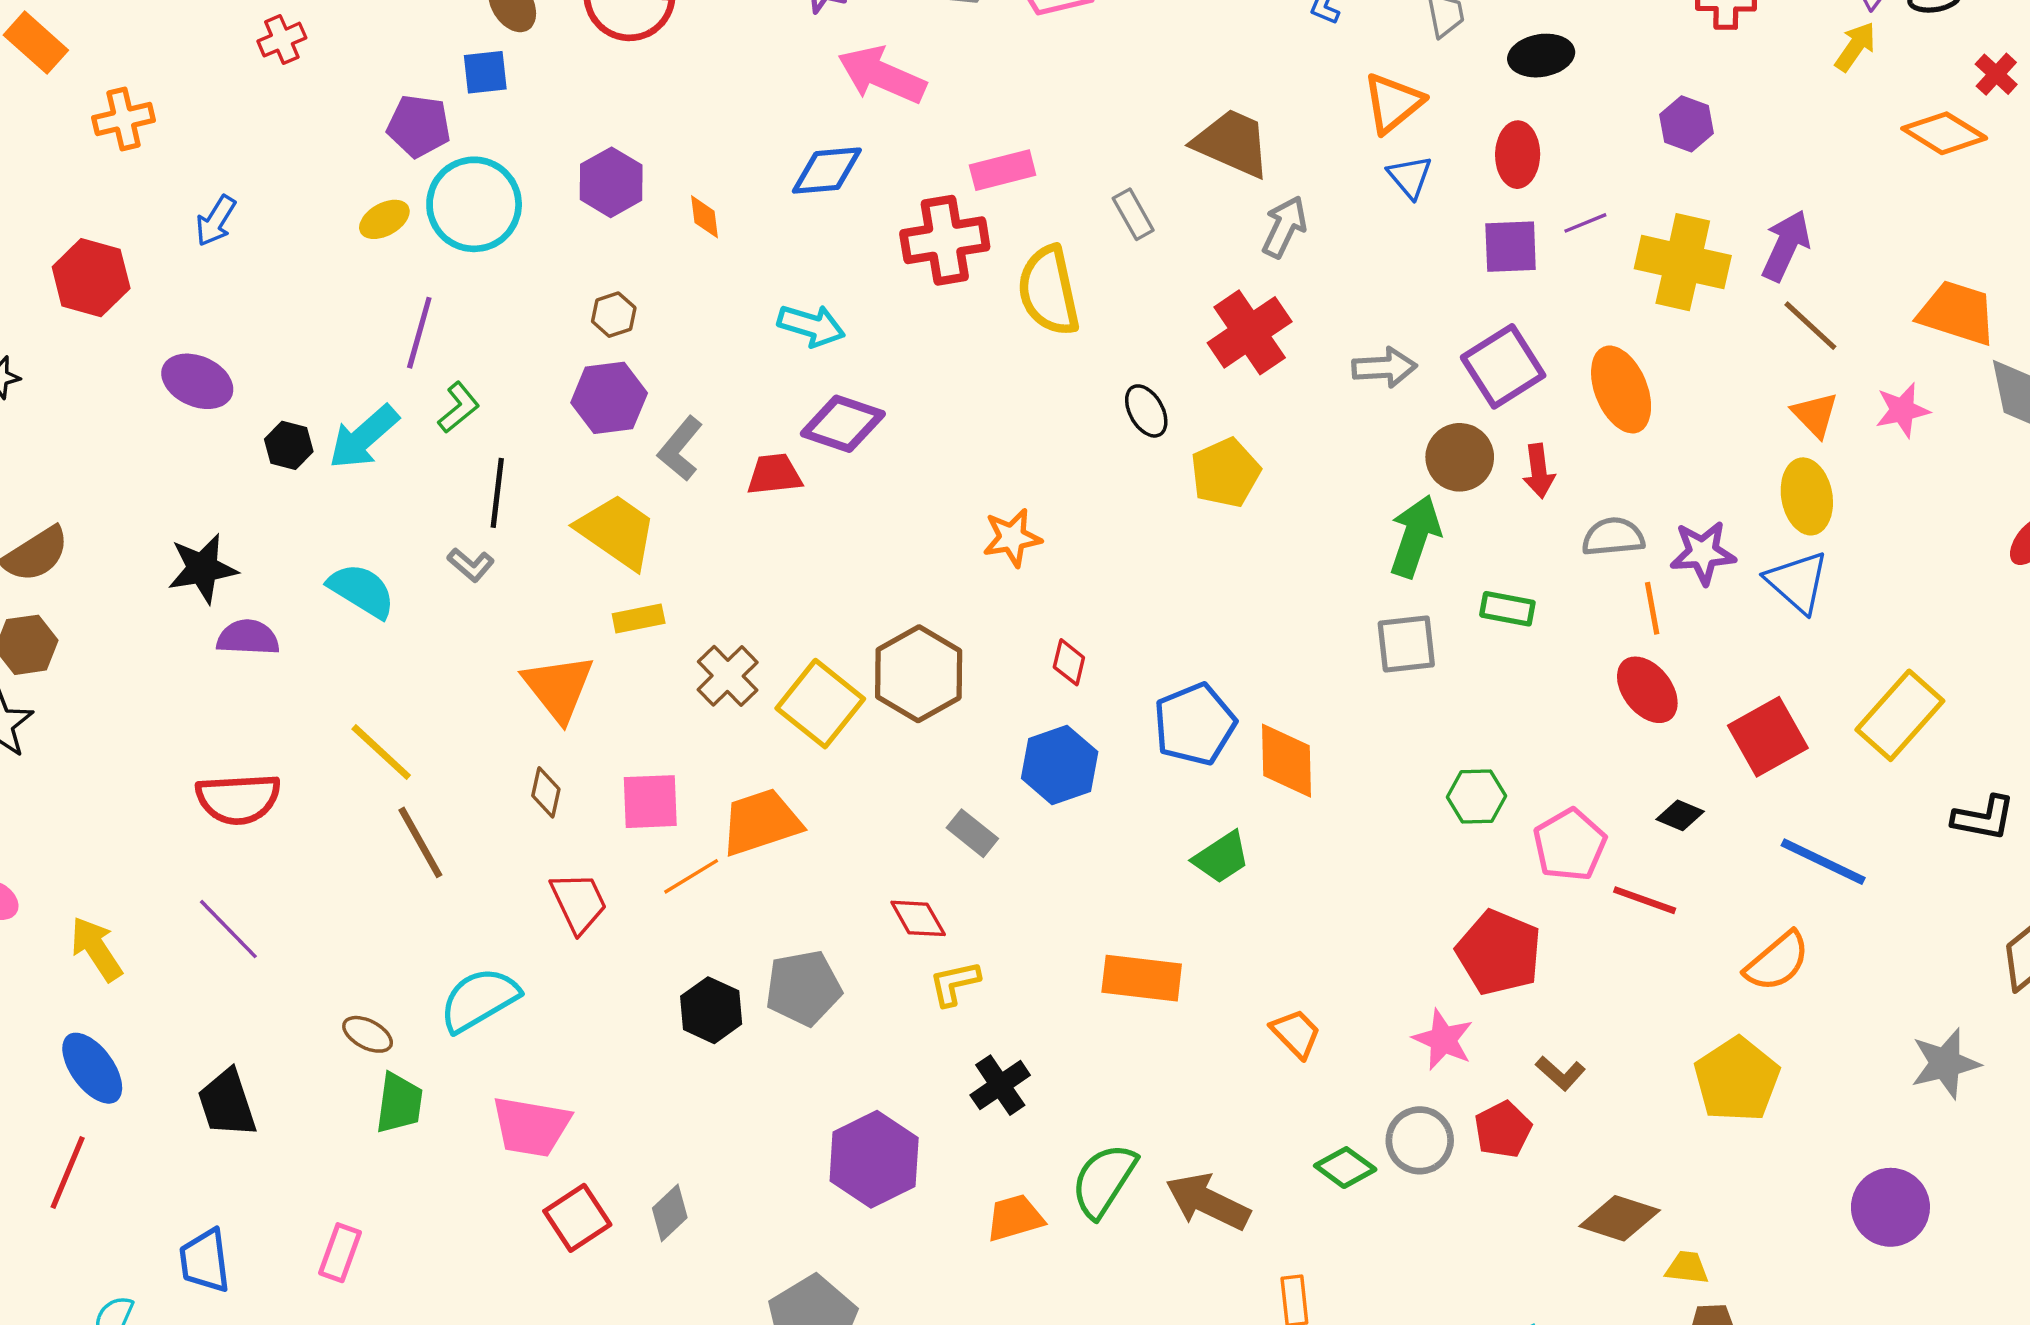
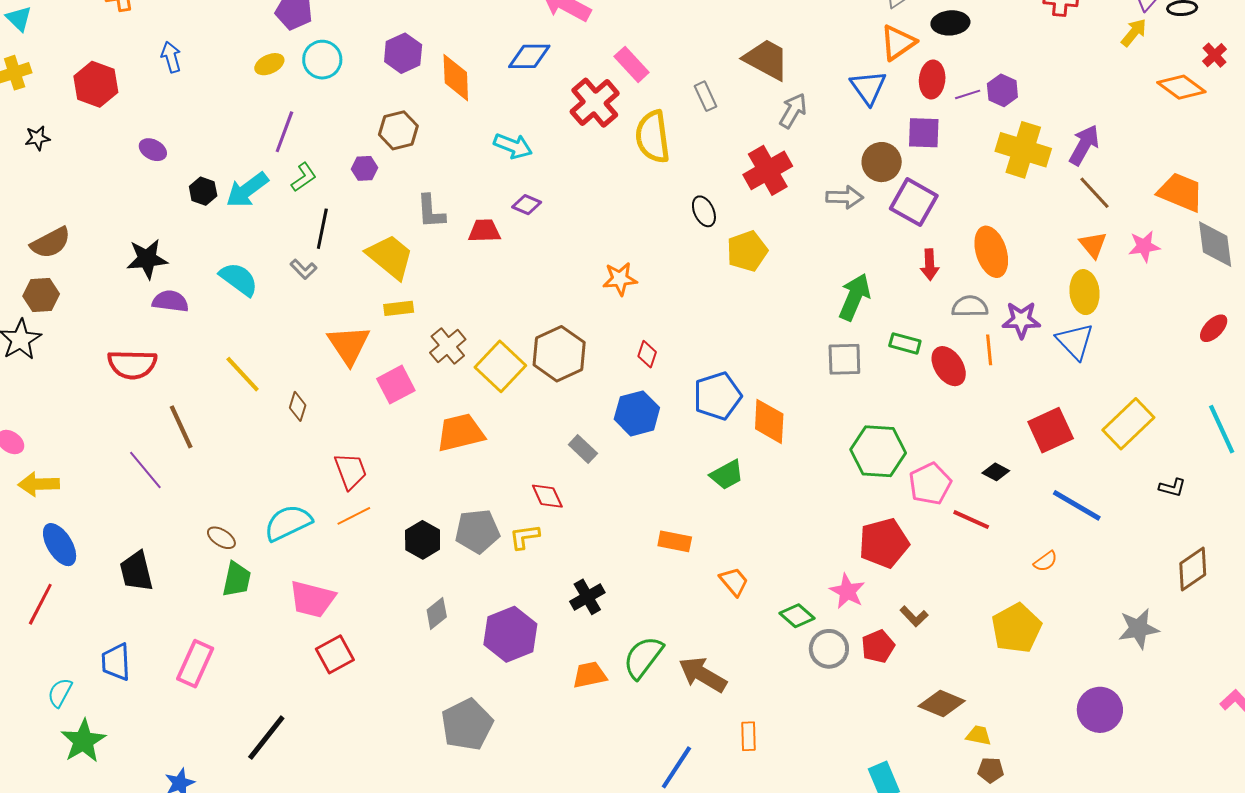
orange triangle: (1393, 103) -> (898, 42), moved
purple hexagon: (1686, 124) -> (1002, 90), moved
pink rectangle: (1003, 170) -> (632, 64), turned 57
blue triangle: (1410, 177) -> (868, 87), size x1.4
cyan circle: (474, 204) -> (322, 60), size x0.7
orange diamond: (705, 217) -> (456, 78), size x1.8
blue arrow: (216, 221) -> (171, 57), turned 128
purple line: (1585, 223) -> (968, 94), moved
red cross: (945, 240) -> (595, 103), turned -36
brown hexagon: (614, 315) -> (398, 130), size x1.5
purple square: (1503, 366) -> (914, 202), turned -33
purple ellipse: (197, 381) -> (153, 150), size x0.7
orange ellipse: (1621, 389) -> (991, 252), moved
purple hexagon: (609, 398) -> (365, 168), moved, size x0.6
purple diamond: (843, 424) -> (527, 205), size x0.6
gray L-shape: (680, 449) -> (431, 211), turned -48
brown circle: (1460, 457) -> (882, 162), moved
red ellipse: (1647, 690) -> (949, 366), moved
brown diamond: (546, 792) -> (298, 406), moved
green hexagon: (1476, 796) -> (878, 451), size x1.6
red semicircle: (238, 799) -> (132, 364), moved
pink square: (650, 802) -> (396, 385), moved, turned -30
black L-shape: (1984, 818) -> (1172, 488), size x0.7
brown line: (420, 842) -> (181, 427), moved
orange line: (691, 876) -> (354, 516), moved
yellow arrow: (96, 949) -> (39, 484), moved, turned -63
red pentagon: (1499, 952) -> (884, 543), turned 30
orange semicircle: (1777, 961) -> (1045, 561), size x0.6
orange rectangle: (1142, 978) -> (675, 541), size x0.7
yellow L-shape: (955, 983) -> (525, 537), moved
orange trapezoid: (1296, 1033) -> (734, 582), moved
green diamond: (1345, 1168) -> (797, 616), moved
gray diamond: (670, 1213) -> (437, 613), moved
pink rectangle: (340, 1253) -> (195, 664), size x1.4

